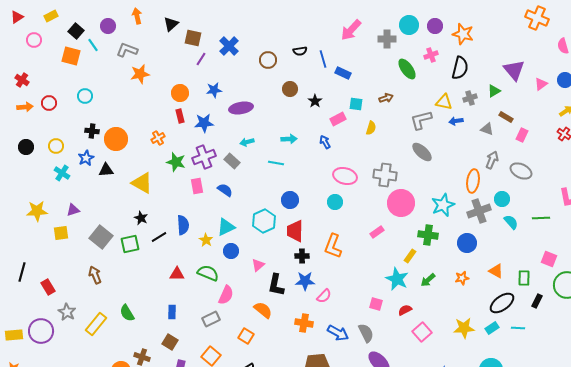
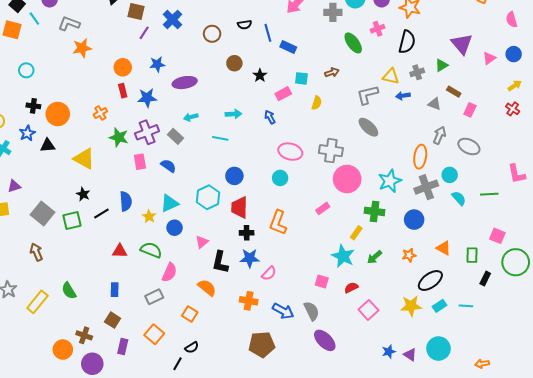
black ellipse: (502, 303) -> (430, 280), moved

